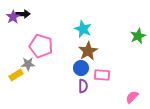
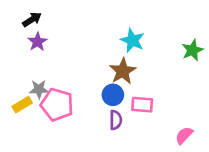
black arrow: (23, 14) -> (32, 19), turned -32
purple star: (13, 17) -> (37, 42), moved
cyan star: (83, 29) -> (132, 40), moved
pink pentagon: (41, 46) -> (57, 105), moved

